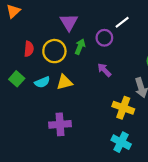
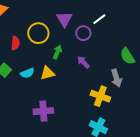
purple triangle: (69, 22) -> (64, 19), moved
green arrow: (80, 47) -> (57, 52), moved
yellow circle: (54, 51) -> (38, 33), moved

